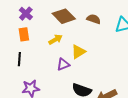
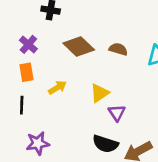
yellow arrow: (55, 39) -> (57, 88), moved
purple triangle: (63, 64) -> (117, 113), moved, turned -40

